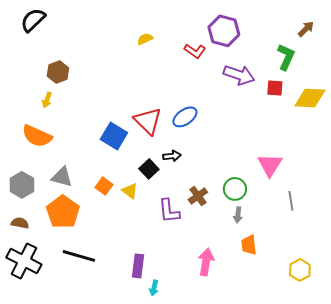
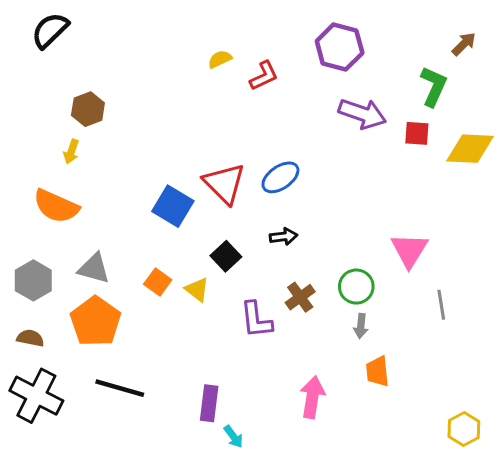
red L-shape: (195, 51) -> (264, 76), moved, turned -60
black arrow: (172, 156) -> (283, 237), moved
yellow hexagon: (300, 270) -> (464, 429), moved
cyan arrow: (154, 288) -> (233, 437), turned -49

